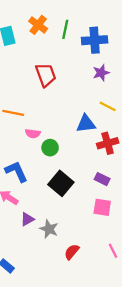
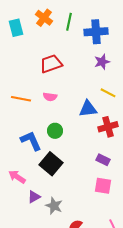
red trapezoid: (46, 75) -> (51, 64), turned -90
pink semicircle: (33, 133) -> (50, 97), moved
blue L-shape: (16, 171) -> (31, 141), moved
black square: (61, 183) -> (51, 164), moved

